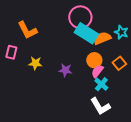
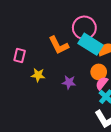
orange L-shape: (27, 30) -> (59, 45), moved
pink rectangle: (11, 52) -> (20, 56), moved

